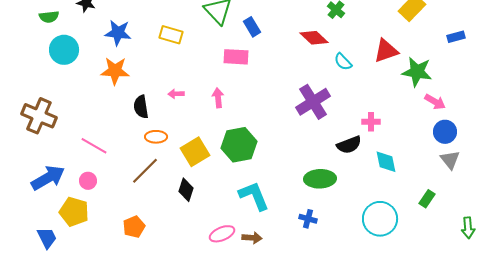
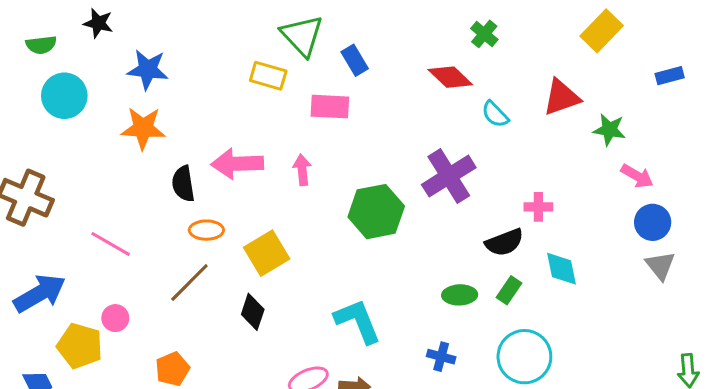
yellow rectangle: (171, 35) -> (268, 76), moved
green star: (417, 72) -> (609, 130), size x0.7
pink arrow: (176, 94) -> (237, 164), size x2.0
green hexagon: (239, 145) -> (376, 212), moved
green ellipse: (320, 179) -> (460, 295), size x0.7
pink circle: (88, 181) -> (115, 318), moved
green rectangle: (427, 199) -> (509, 290), moved
cyan circle: (380, 219) -> (524, 357), moved

